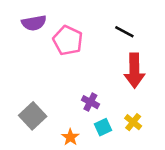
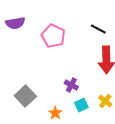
purple semicircle: (34, 23) -> (15, 23), moved

